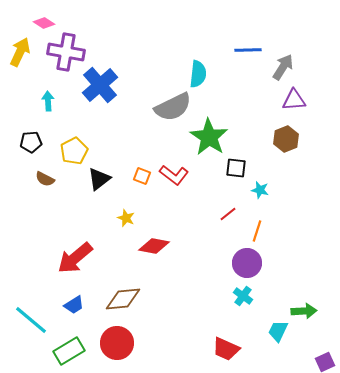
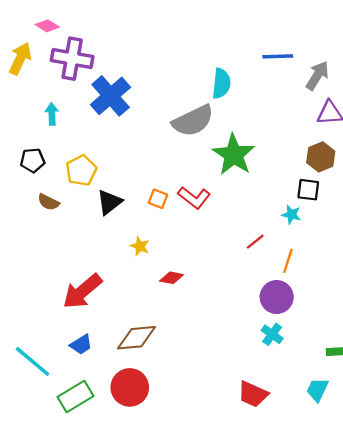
black square: (236, 168) -> (308, 190), moved
red diamond: (154, 246) -> (172, 278), size x0.7
cyan trapezoid: (278, 331) -> (317, 390), moved

